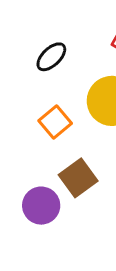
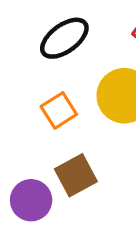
black ellipse: (51, 57) -> (64, 38), size x1.4

